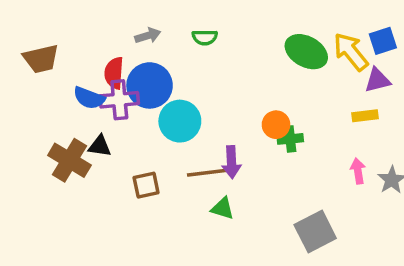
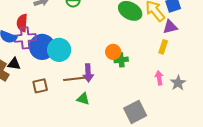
blue circle: (150, 85) -> (42, 47), moved
yellow rectangle: (365, 116) -> (163, 47), turned -64

